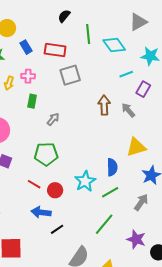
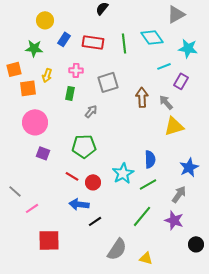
green line: (88, 34) -> (124, 43), moved
blue rectangle: (26, 47) -> (64, 39), turned 64
gray square: (70, 75) -> (108, 82), moved
pink cross: (28, 76) -> (76, 70), moved
yellow triangle: (136, 147) -> (174, 126), moved
purple star: (136, 239) -> (174, 220), moved

